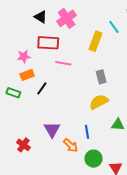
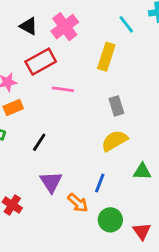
cyan line: (114, 27) -> (126, 24), moved
red rectangle: (48, 43) -> (41, 62), turned -30
black line: (42, 88) -> (39, 142), moved
blue line: (87, 132) -> (100, 183), turned 32

